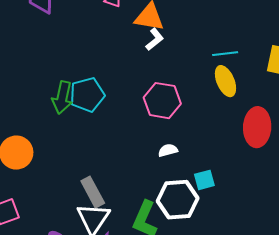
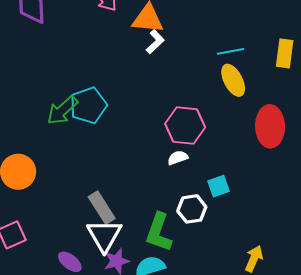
green arrow: (62, 98) -> (62, 110), turned 40
pink hexagon: (162, 101) -> (185, 125), moved
white hexagon: (178, 200) -> (192, 209), size x0.7

